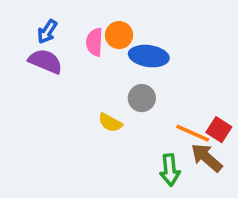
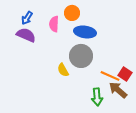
orange circle: (119, 35) -> (72, 13), moved
gray circle: (142, 98) -> (81, 56), size x1.5
yellow semicircle: (110, 123) -> (63, 70), turned 32

